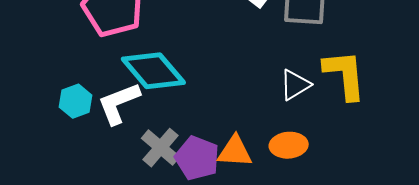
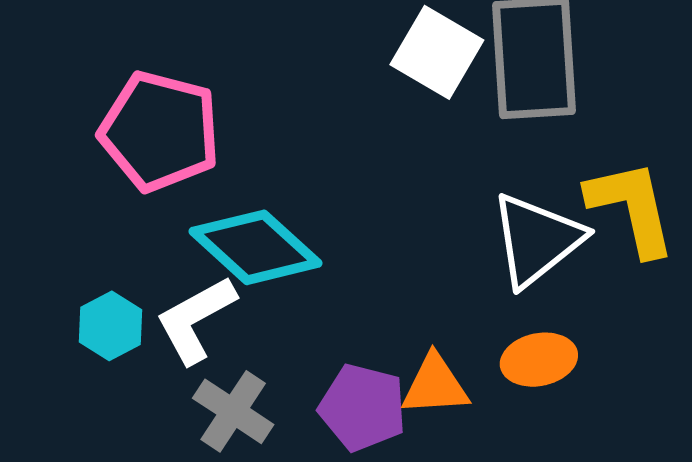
white triangle: (295, 85) -> (537, 240), size x1.6
gray cross: (161, 148) -> (233, 411), moved

